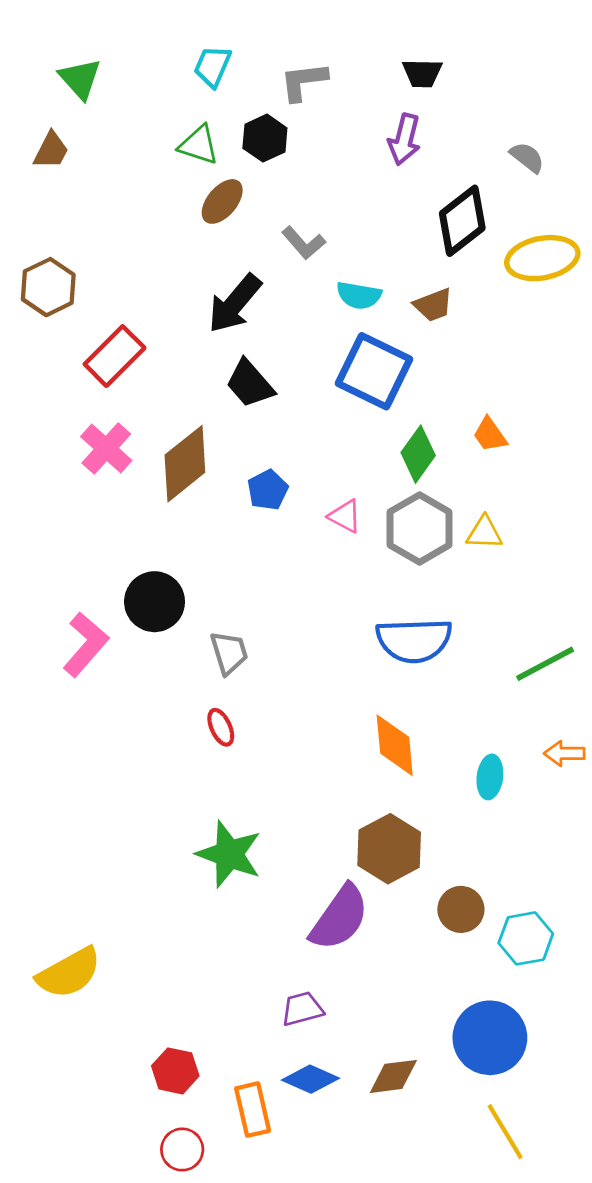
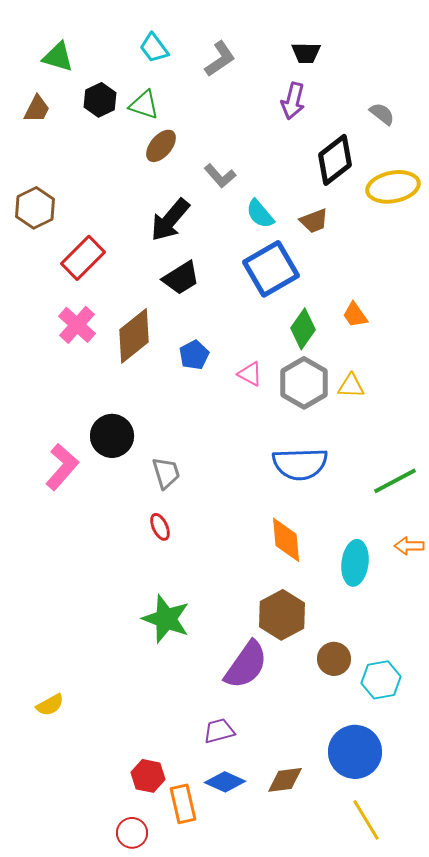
cyan trapezoid: (213, 66) -> (154, 48), turned -60
green triangle: (80, 79) -> (58, 57), turned -32
gray L-shape: (304, 81) -> (220, 59), turned 153
black hexagon: (265, 138) -> (100, 100), moved
cyan semicircle: (359, 295) -> (260, 214), turned 40
blue square: (374, 371) -> (271, 269), turned 34
black trapezoid: (250, 384) -> (181, 278), turned -81
cyan ellipse: (490, 777) -> (355, 563), size x1.4
yellow semicircle: (69, 973) -> (50, 705), size x0.6
red hexagon: (175, 1071) -> (148, 776), moved

